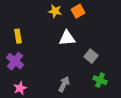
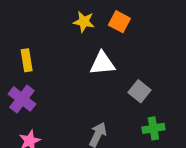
orange square: (78, 11) -> (119, 22), turned -32
green cross: (100, 80) -> (153, 128), turned -32

